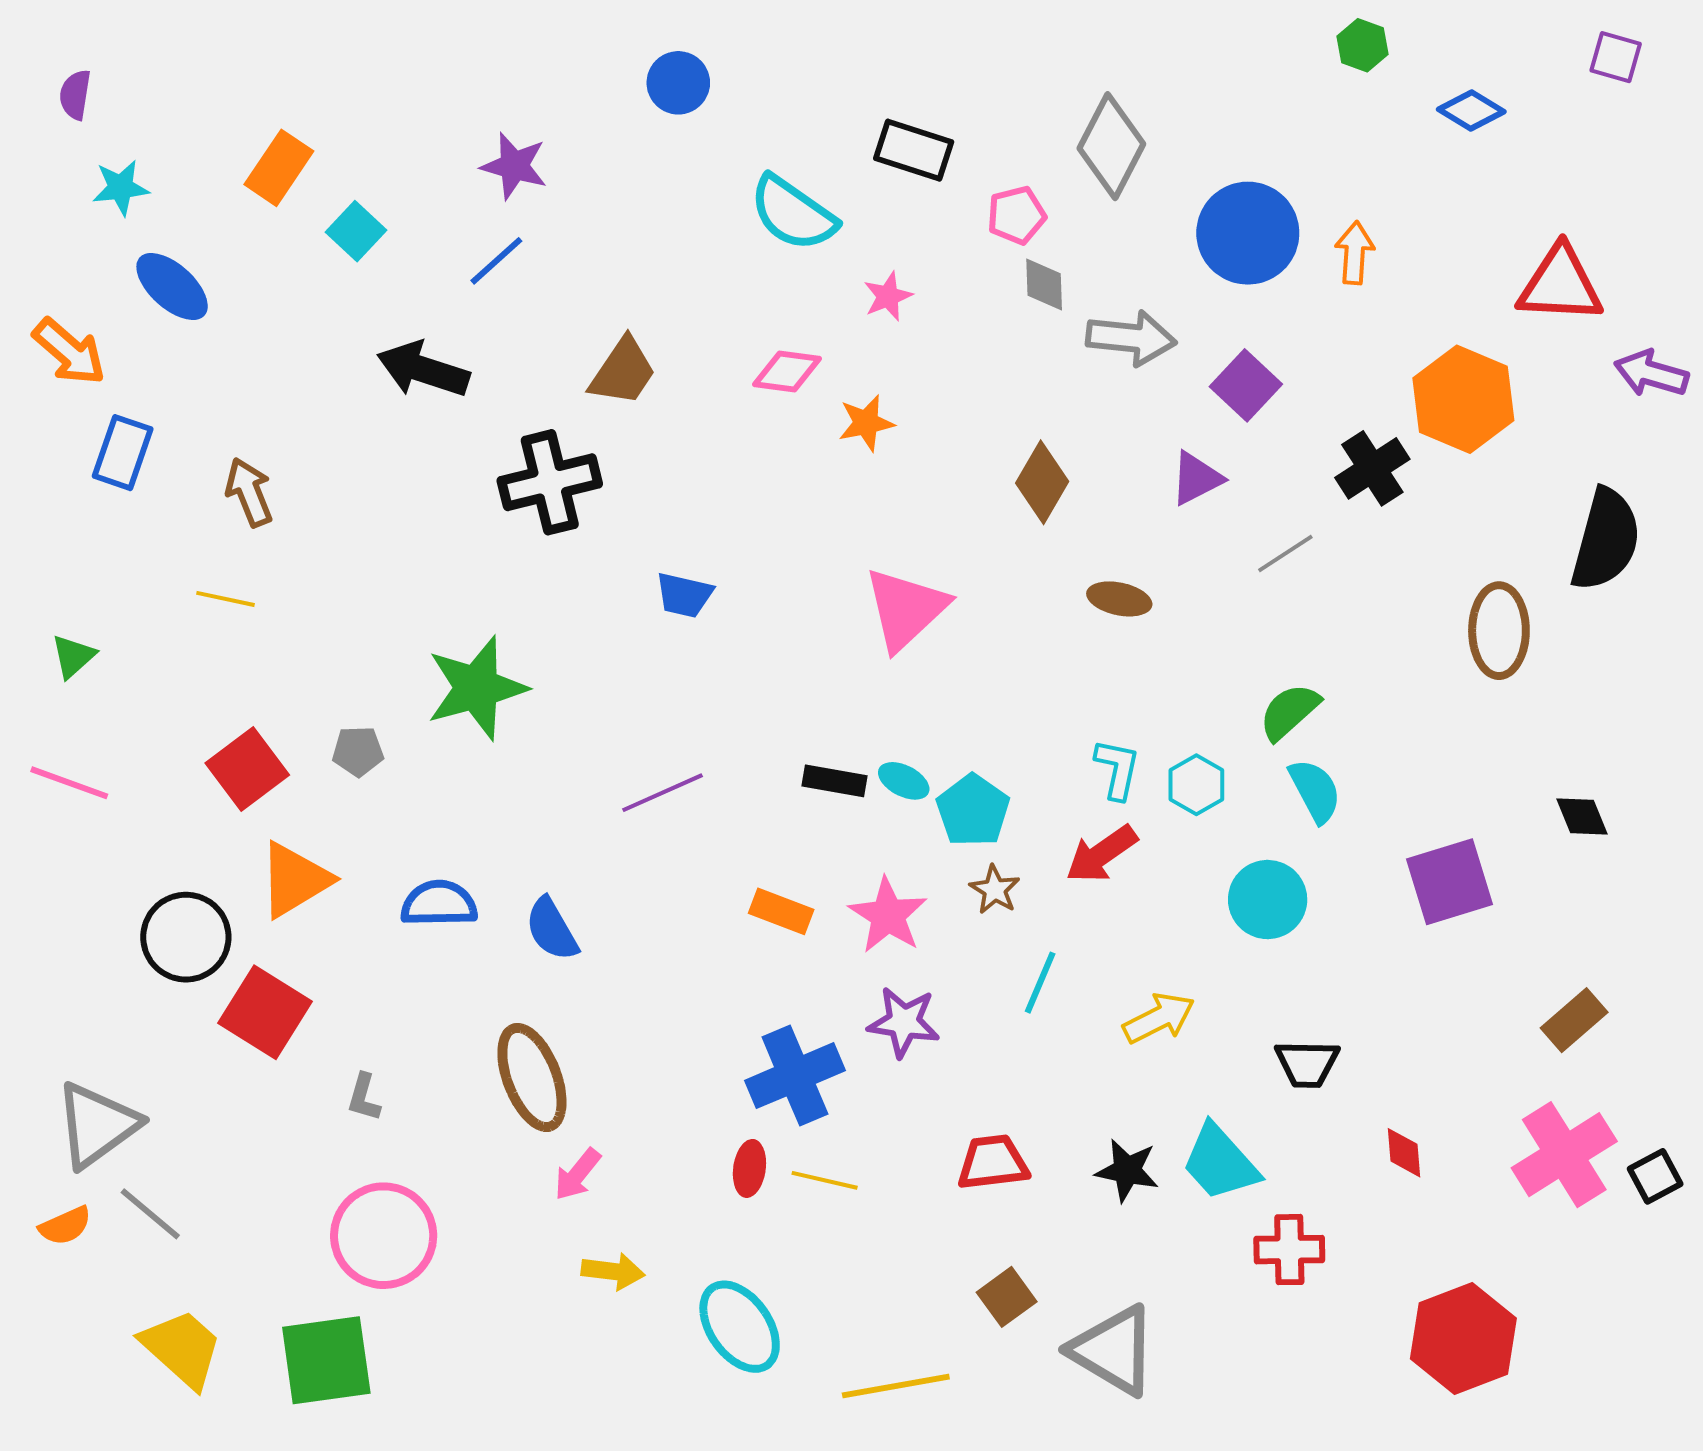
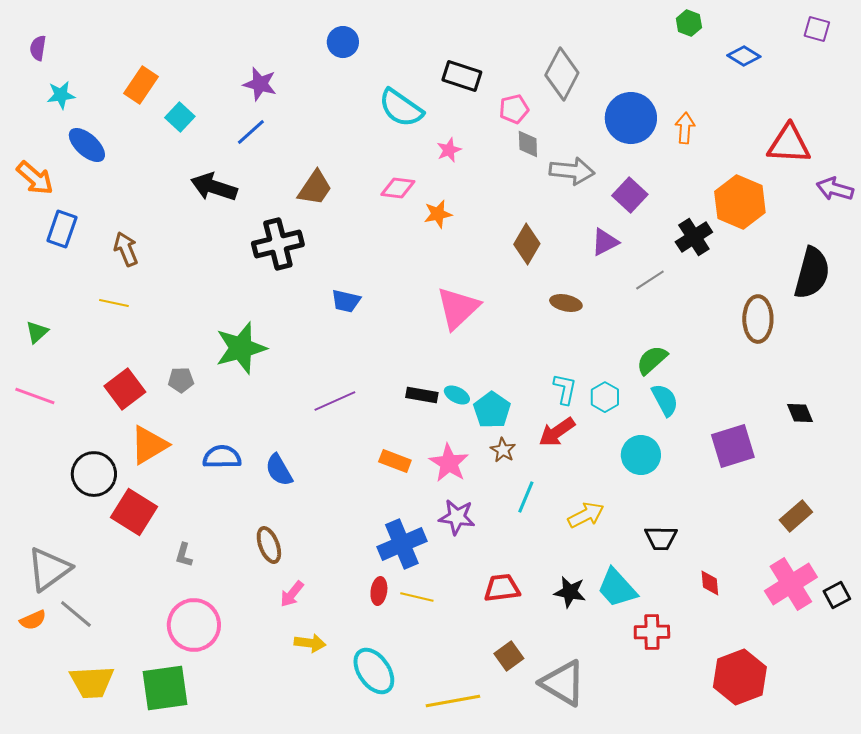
brown ellipse: (532, 1077) -> (269, 545), size x0.7
yellow trapezoid: (182, 1348) -> (92, 682), turned 135

